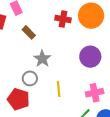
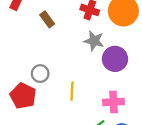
gray star: (42, 59) -> (94, 41), moved, turned -30

